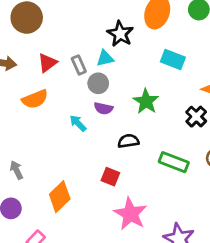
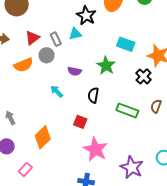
cyan rectangle: (173, 59) -> (126, 44), moved
gray circle: (98, 83) -> (47, 55), moved
cyan arrow: (78, 123) -> (57, 91), moved
black semicircle: (128, 141) -> (93, 95), turned -70

